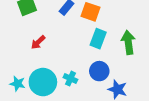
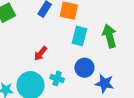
red arrow: (38, 42) -> (40, 54), moved

